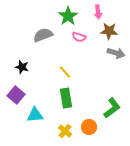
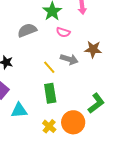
brown star: (109, 31) -> (93, 49), moved
gray arrow: (116, 53) -> (69, 59), moved
orange circle: (89, 127) -> (73, 122), size x1.5

